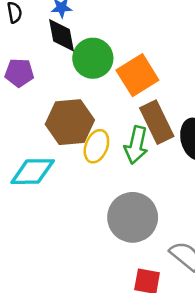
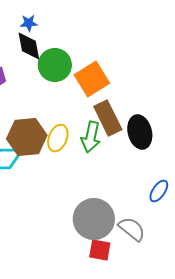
brown hexagon: (70, 122) -> (27, 137), moved
gray circle: (133, 217) -> (94, 219), moved

